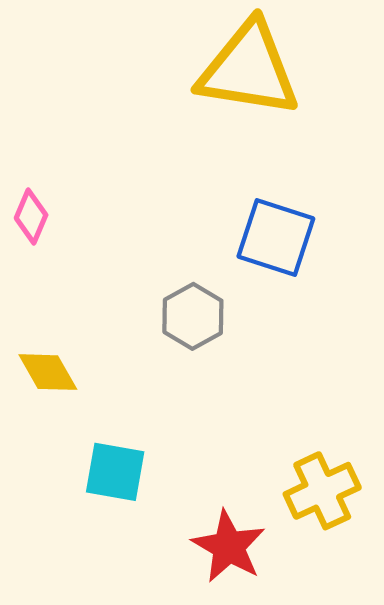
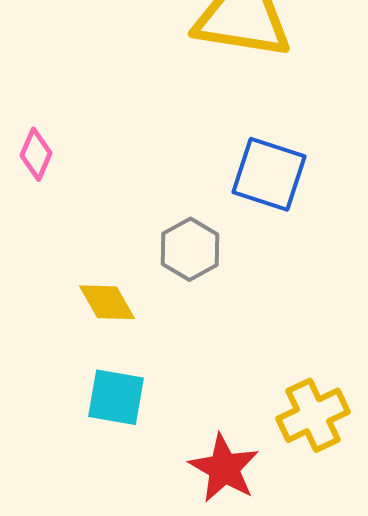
yellow diamond: (48, 372) -> (107, 302), moved

